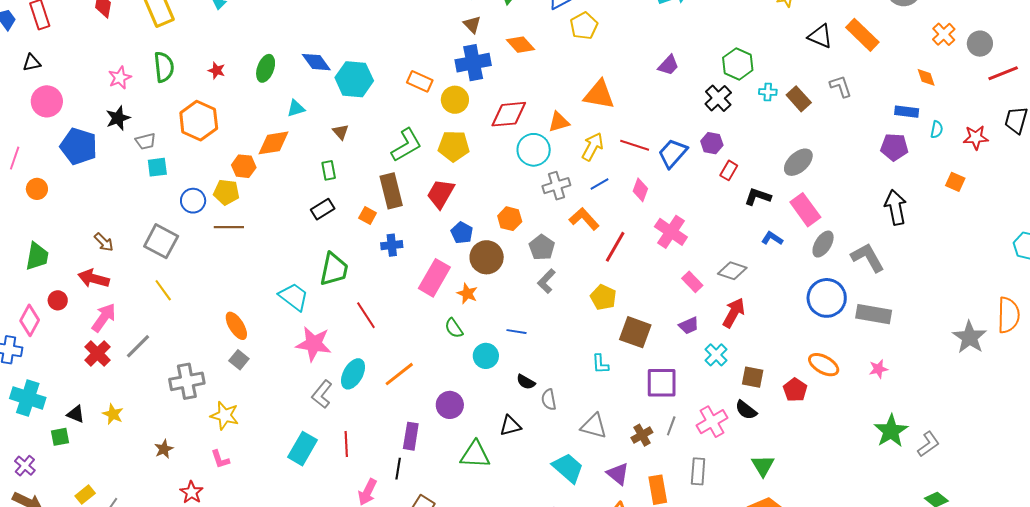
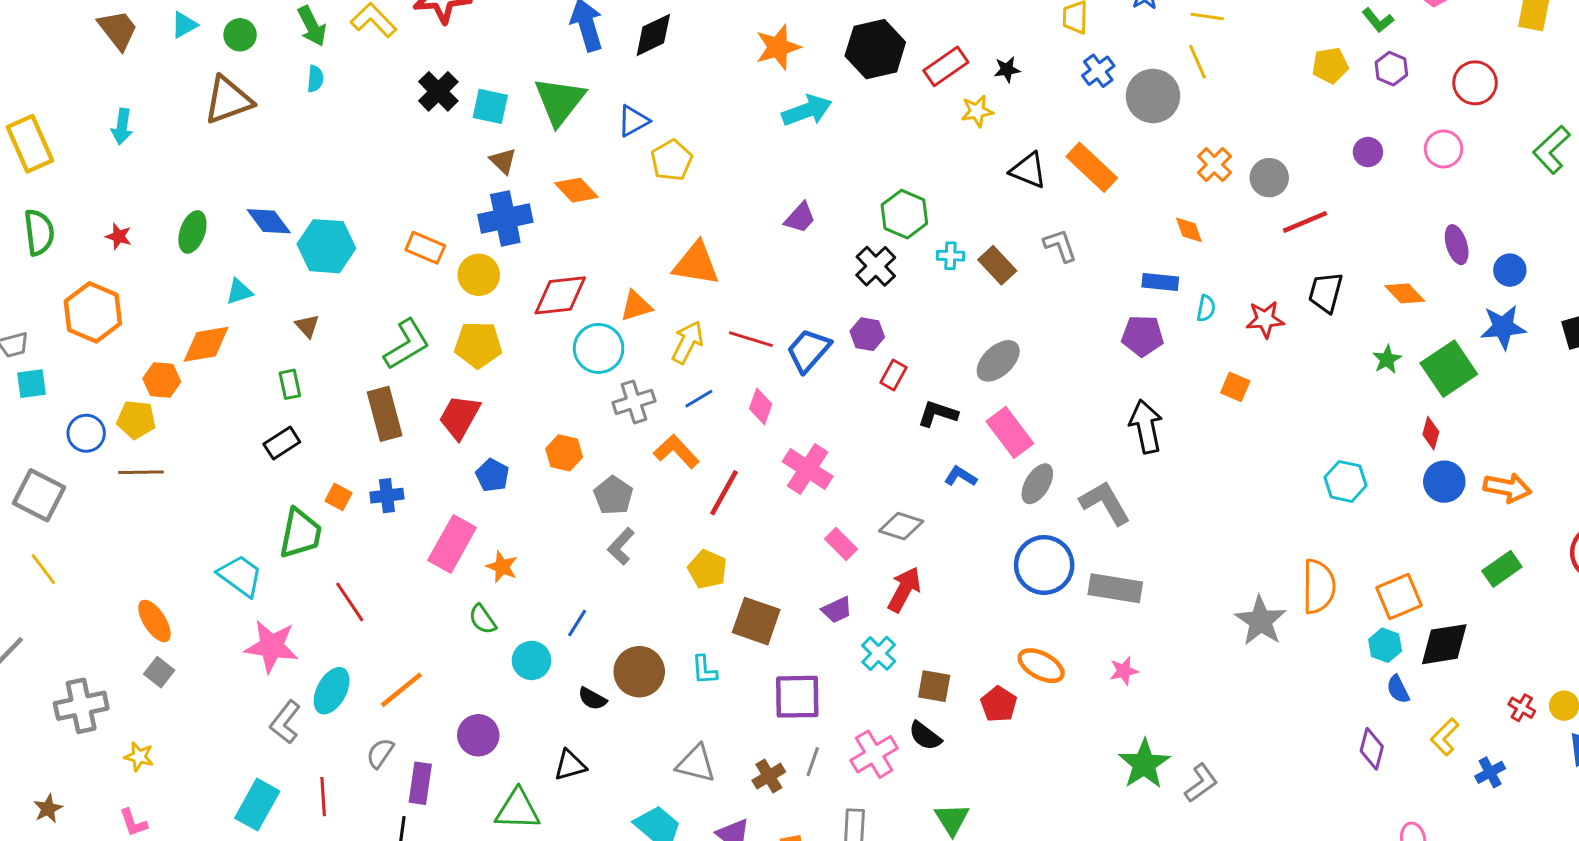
orange square: (368, 215) -> (338, 497), moved
brown circle: (487, 257) -> (639, 672), moved
blue line: (516, 332) -> (577, 623), turned -66
gray semicircle: (549, 400) -> (380, 753), moved, turned 45
yellow star: (225, 416) -> (139, 757), size x0.7

